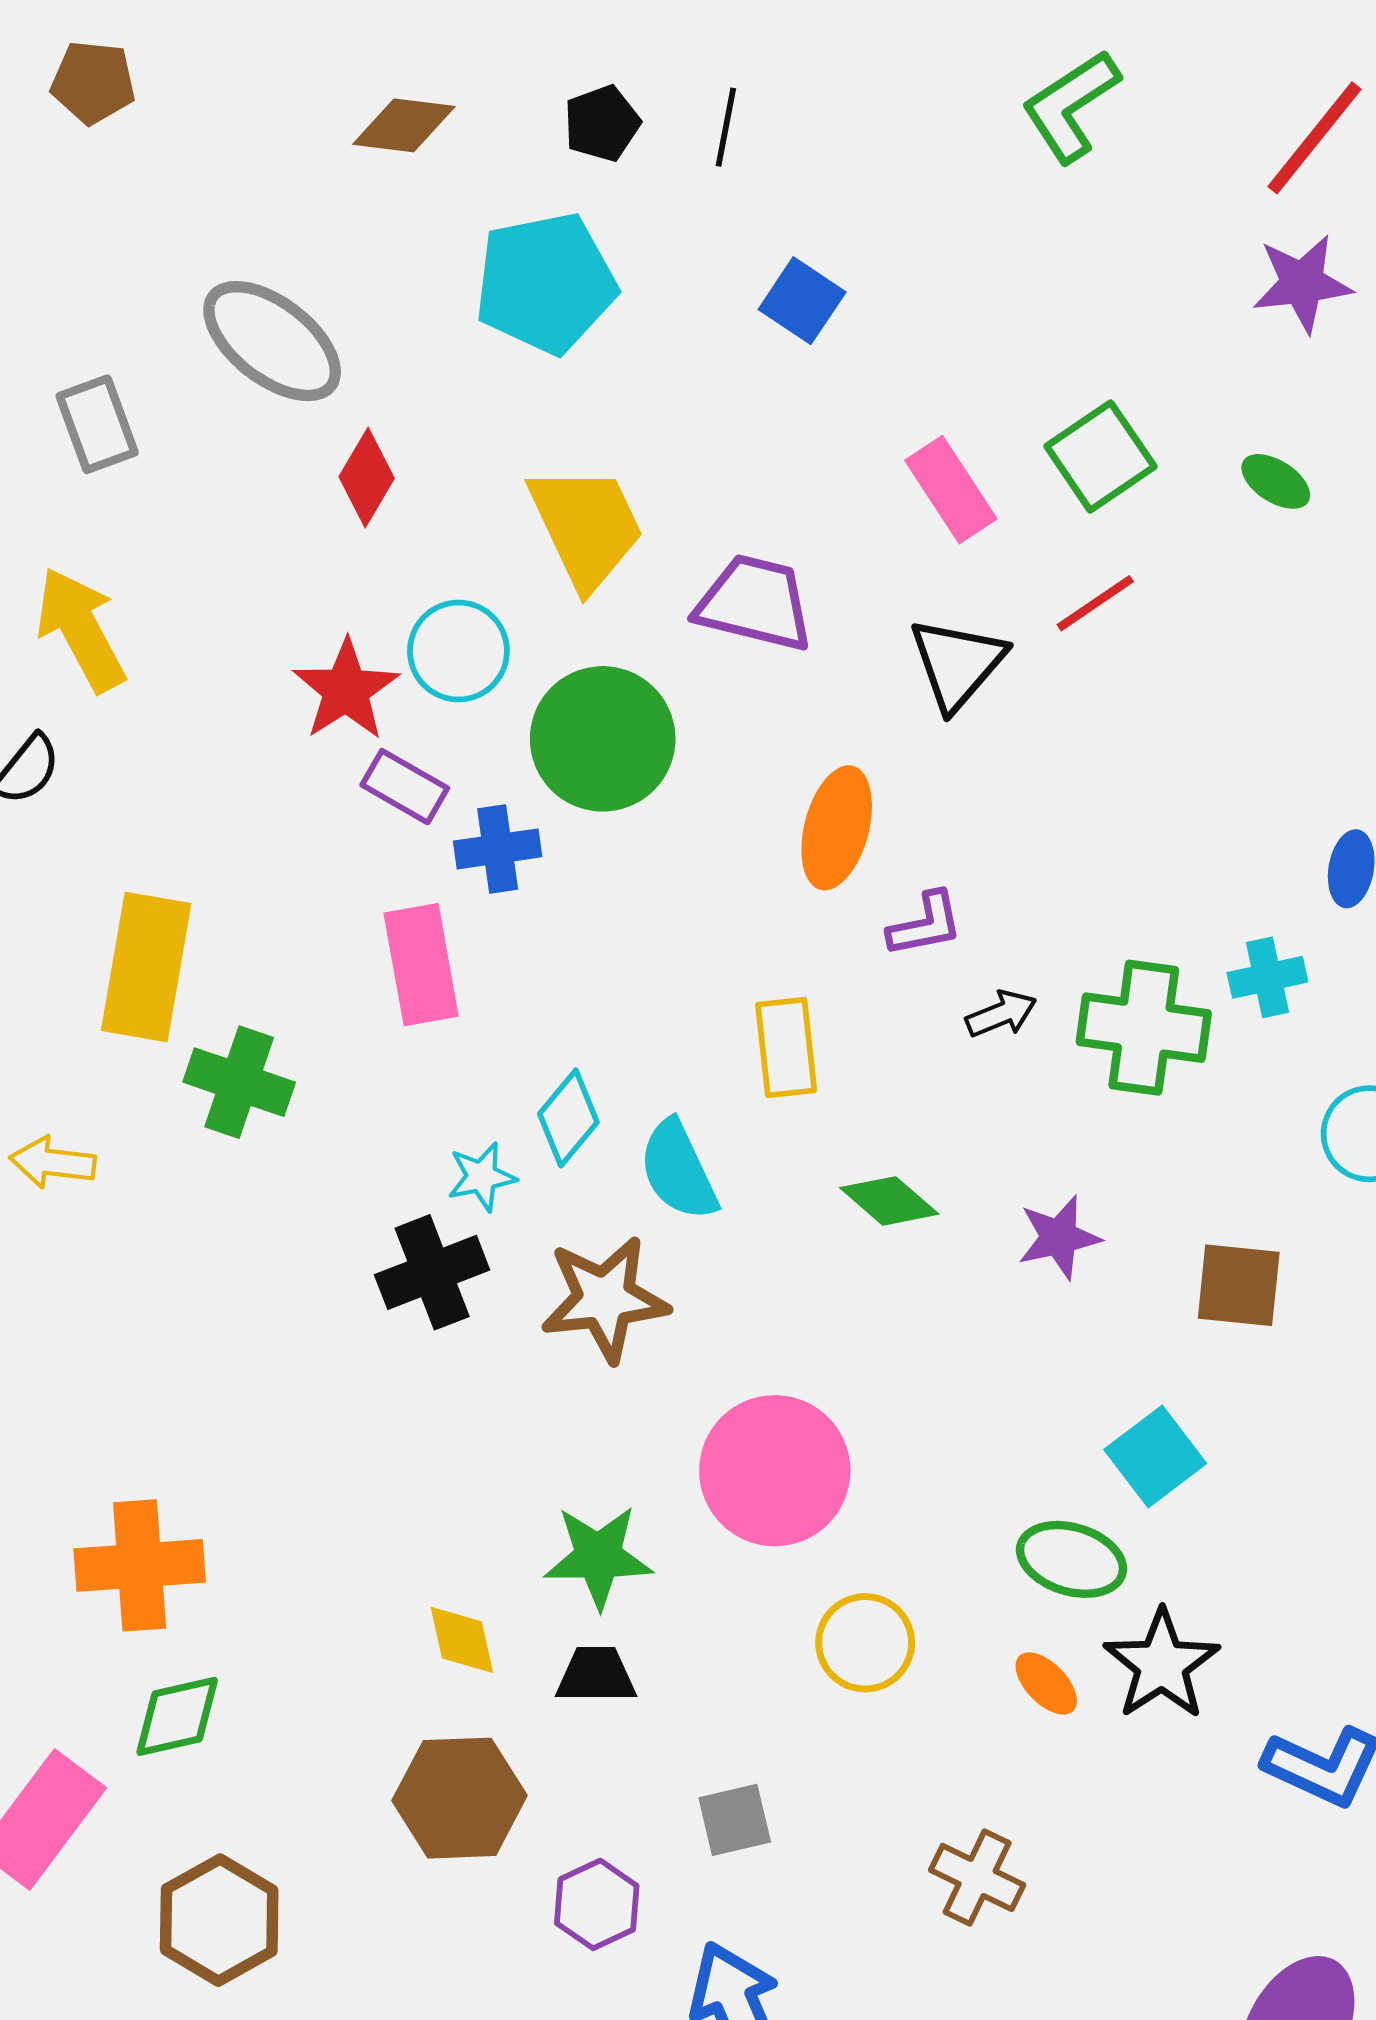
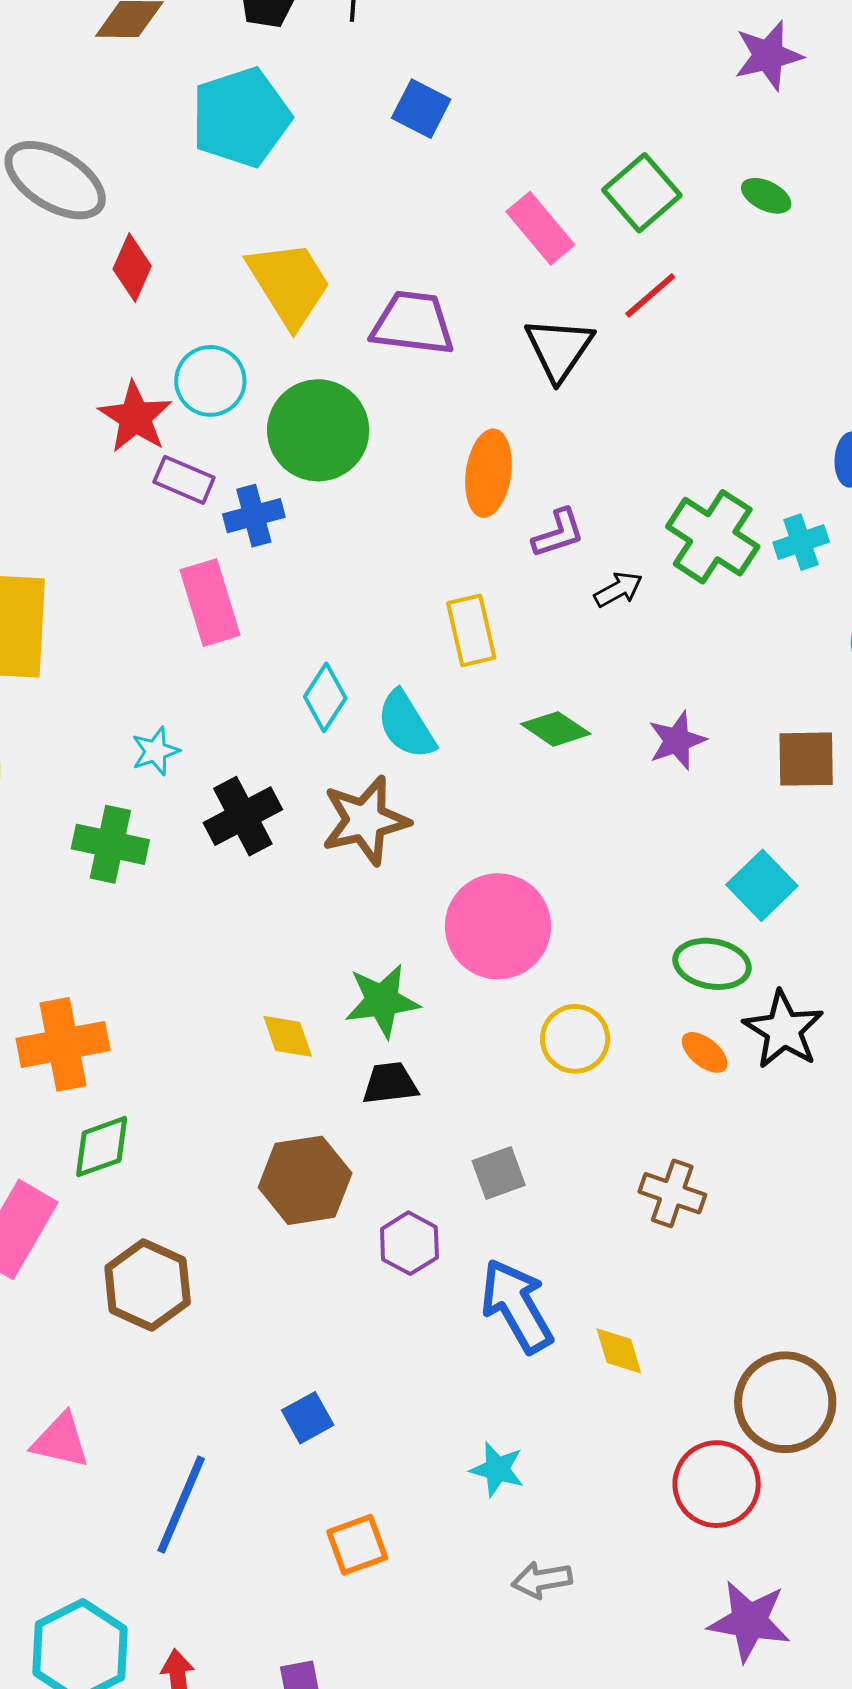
green cross: (1144, 1028) -> (713, 537), moved, turned 32
green cross: (239, 1082) -> (110, 844), moved
cyan star: (482, 1177) -> (155, 751), moved
yellow diamond: (462, 1640) -> (288, 1036), moved

